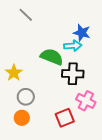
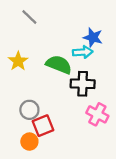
yellow star: (14, 73) -> (18, 61), moved
orange circle: (22, 118) -> (29, 142), moved
red square: (65, 118) -> (43, 126), moved

